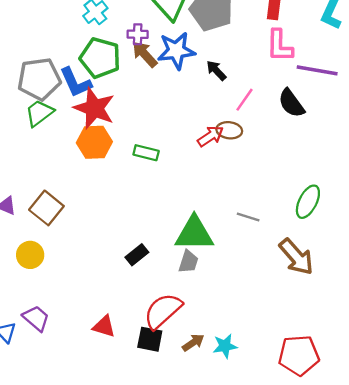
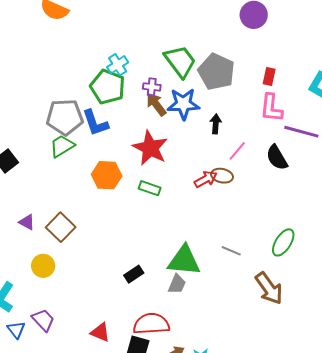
green pentagon: (100, 58) -> (108, 87), moved
black arrow: (216, 70) -> (216, 124), turned 42
red star: (94, 108) -> (150, 148), moved
red semicircle: (163, 311) -> (151, 324), turned 33

